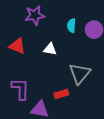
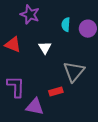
purple star: (35, 15) -> (30, 15), turned 30
white triangle: (50, 49) -> (45, 48), turned 48

